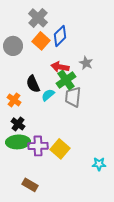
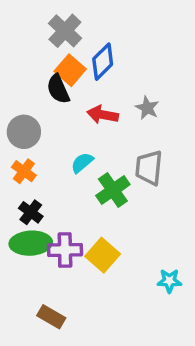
gray circle: (13, 46) -> (24, 132), moved
green cross: (66, 80) -> (113, 190), moved
black semicircle: (33, 84) -> (58, 89), moved
gray trapezoid: (73, 97) -> (149, 168), moved

